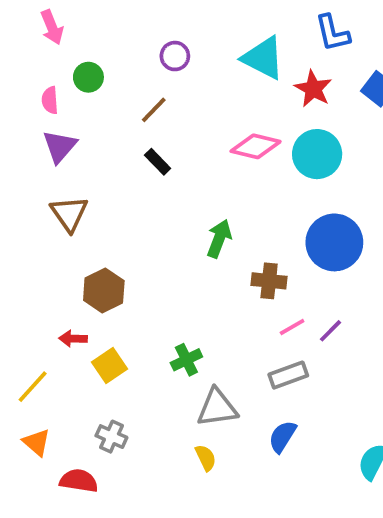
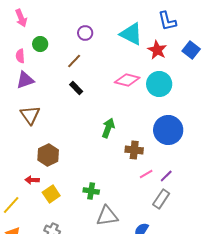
purple triangle: (60, 146) -> (25, 80), turned 30
green cross: (186, 360) -> (91, 191), turned 35
gray rectangle: (288, 375) -> (161, 199), moved, turned -36

